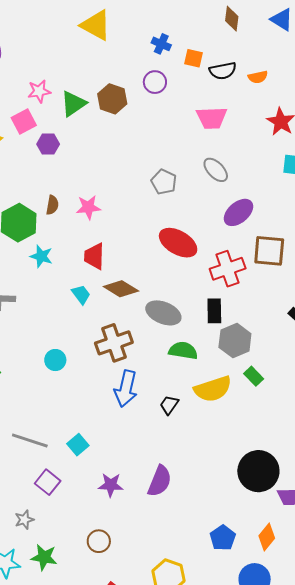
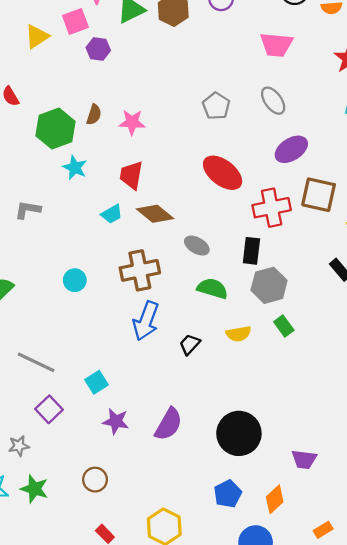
cyan trapezoid: (81, 294) -> (112, 214), turned 90
gray ellipse: (163, 313) -> (197, 246), size x0.7
yellow semicircle: (213, 389) -> (239, 334), size x0.6
cyan square: (78, 445) -> (97, 382), moved
black circle: (258, 471) -> (239, 433), moved

